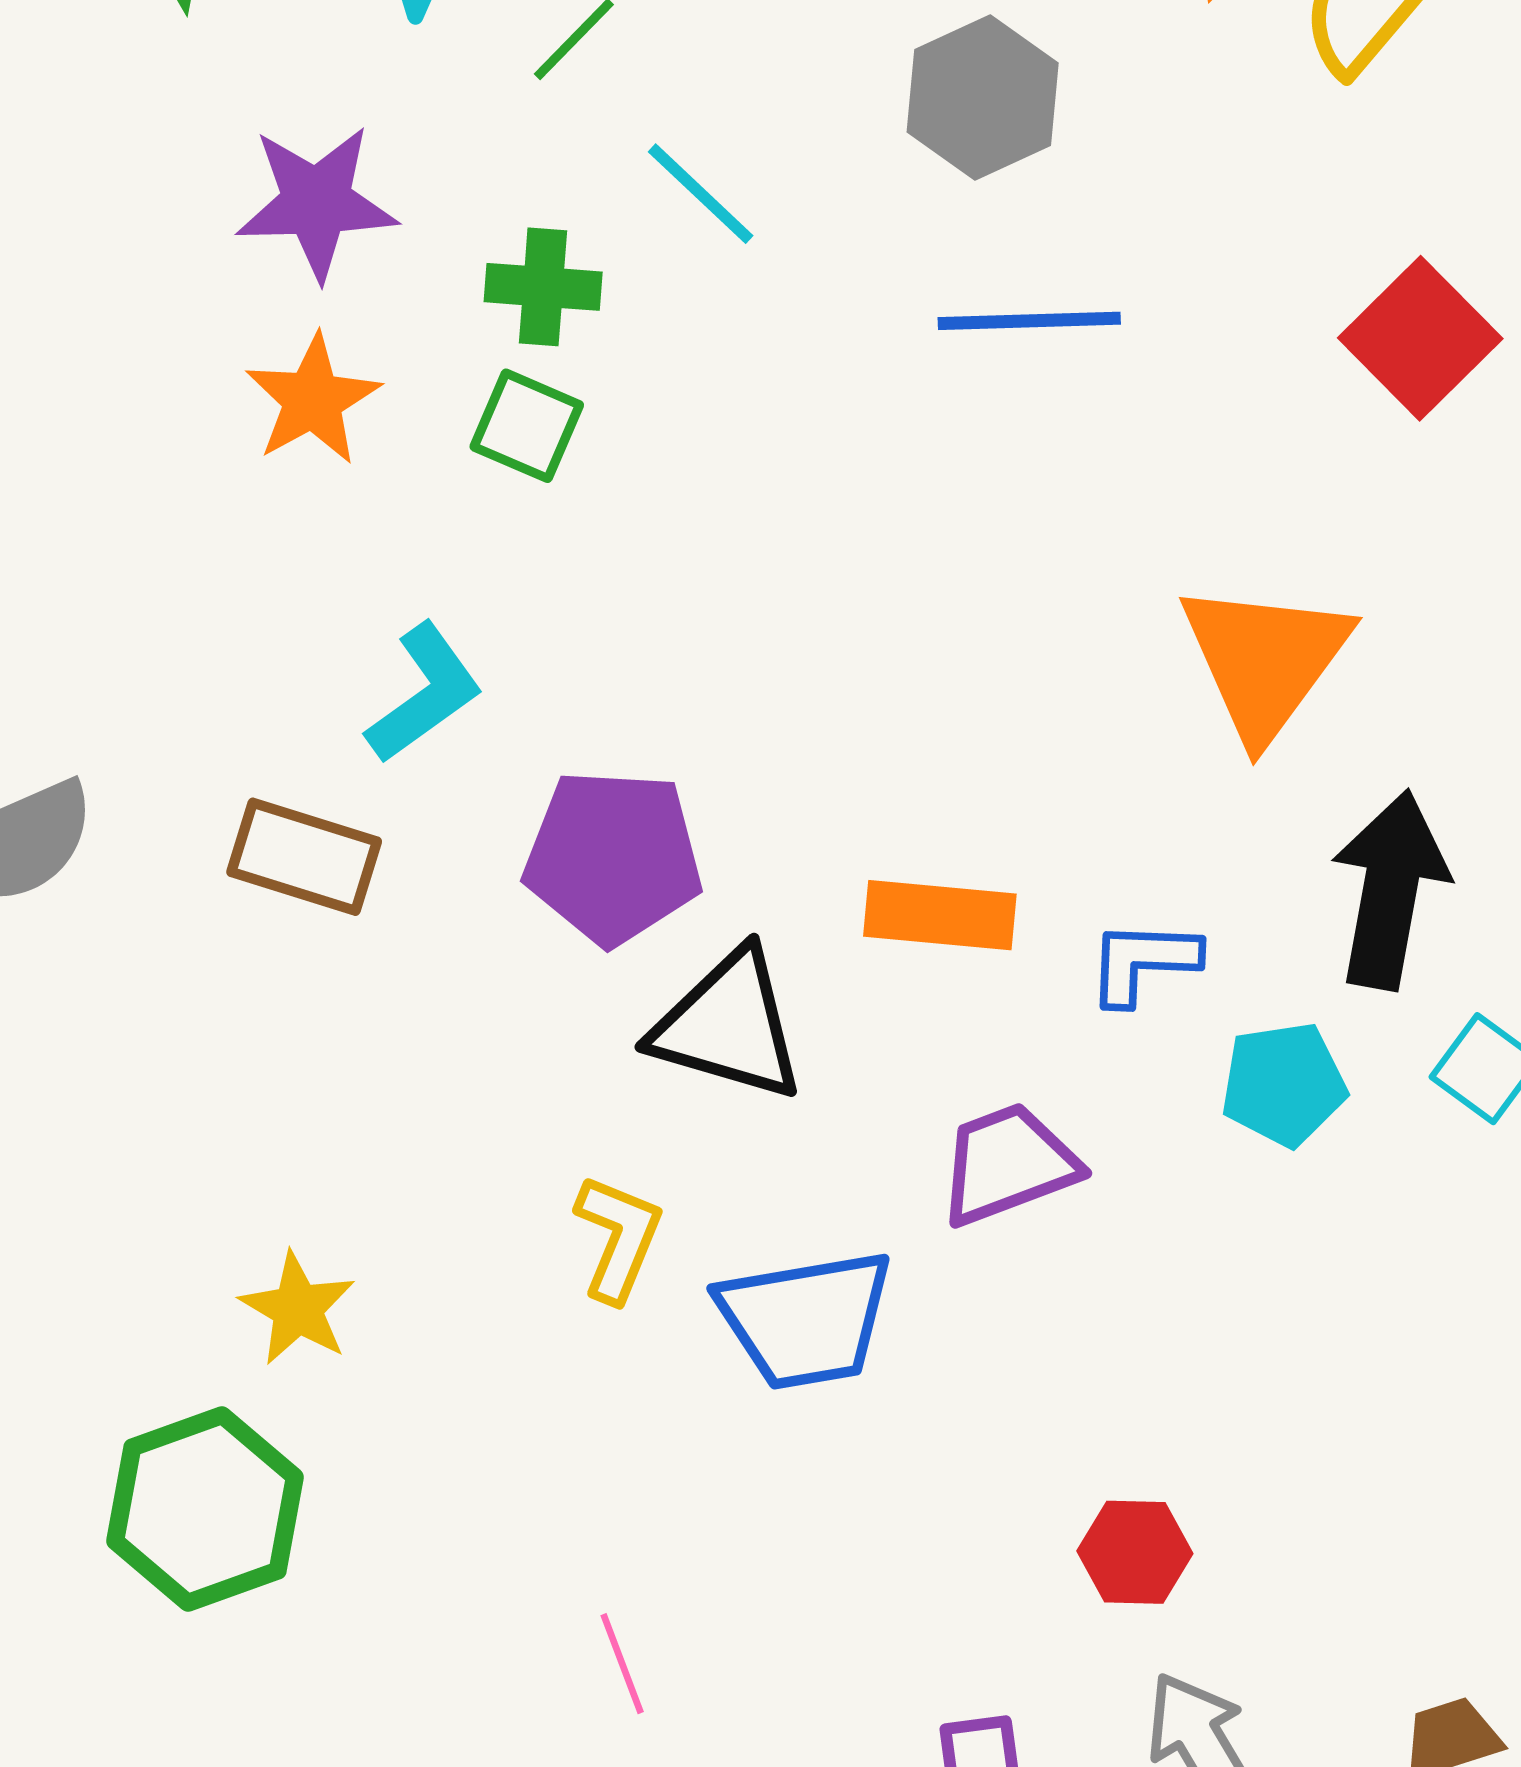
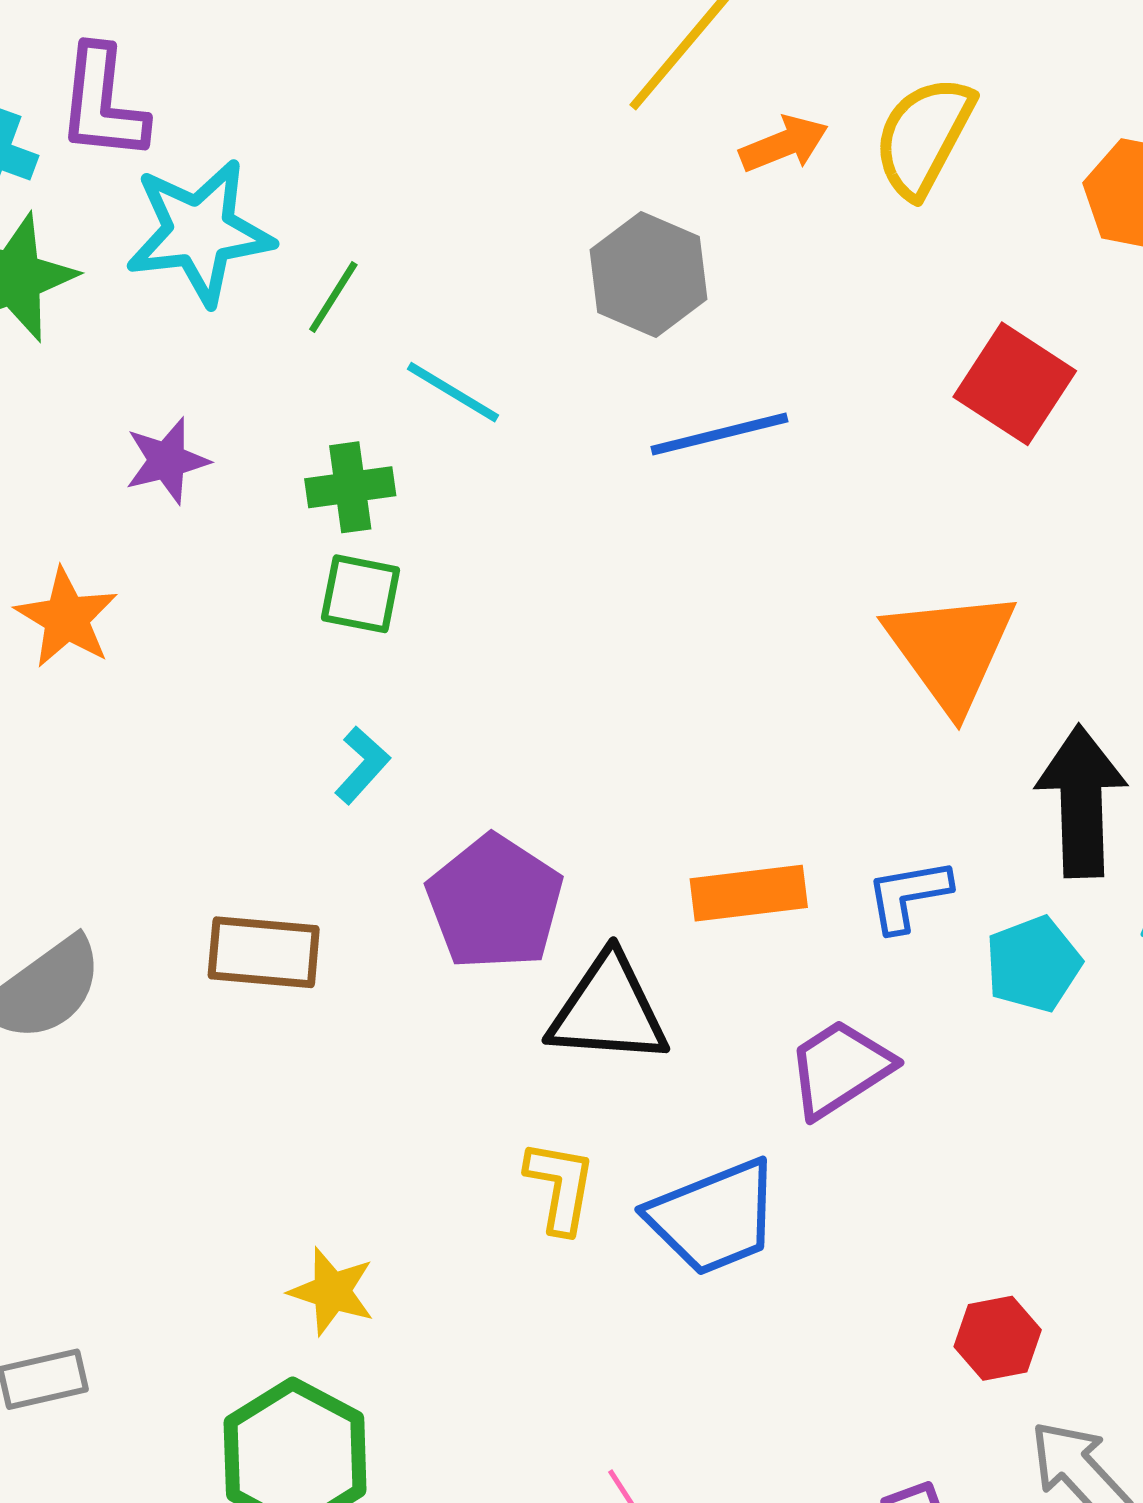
purple star: (316, 202) -> (167, 461), size x0.7
orange star: (313, 400) -> (66, 618), moved
cyan L-shape: (424, 693) -> (362, 765), moved, size x0.7
purple pentagon: (613, 857) -> (495, 902), turned -30

